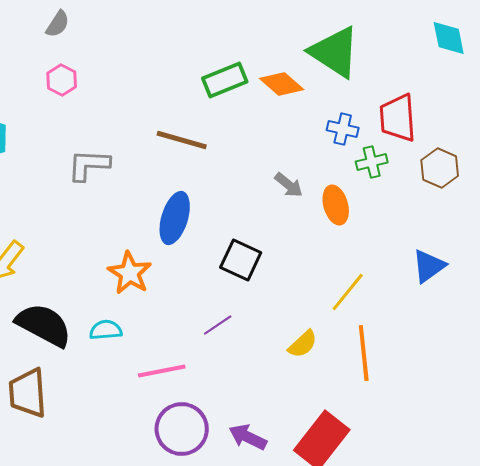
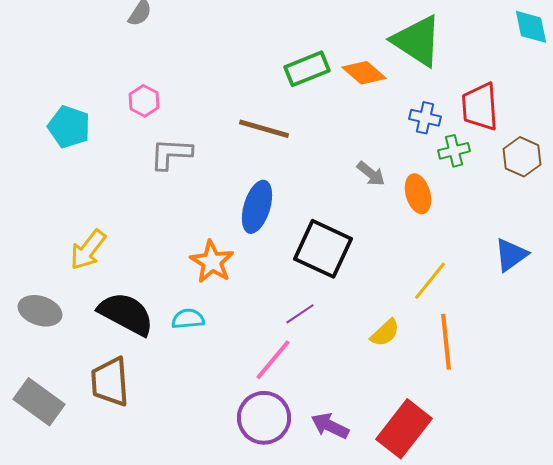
pink hexagon: (62, 80) -> (144, 101), moved
black square: (241, 260) -> (323, 249), size x1.4
pink line: (162, 371) -> (273, 360), moved, turned -39

